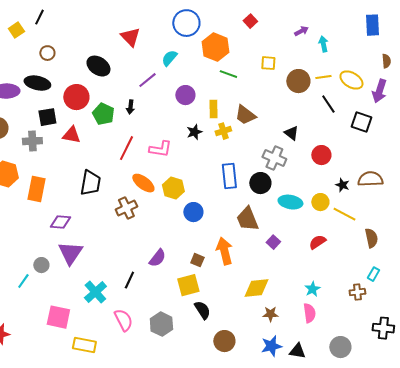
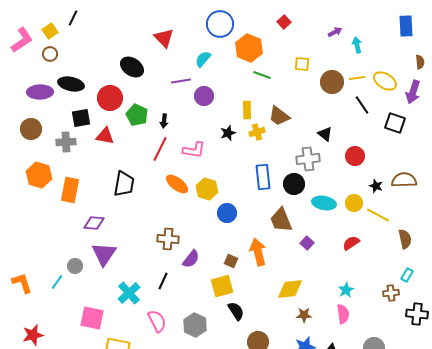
brown circle: (47, 53) -> (50, 54), moved
purple line: (147, 80) -> (181, 81), turned 30
purple circle: (185, 95) -> (204, 96), moved
black arrow: (130, 107) -> (164, 121), moved
gray cross: (274, 158) -> (308, 159), turned -30
brown cross: (126, 208) -> (168, 239), moved, turned 30
black cross: (383, 328) -> (417, 314), moved

